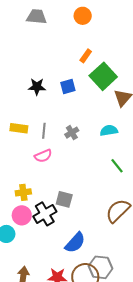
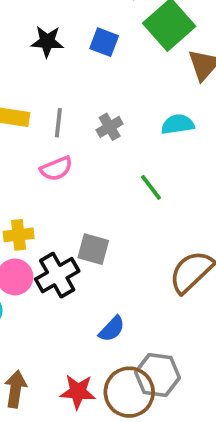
blue square: (68, 86) -> (104, 42), turned 35
green line: (117, 166) -> (151, 187), moved
blue semicircle: (75, 243) -> (112, 329), size x0.7

